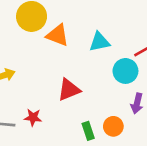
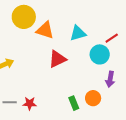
red triangle: (69, 90) -> (57, 59), moved
red star: (33, 117) -> (30, 103), moved

